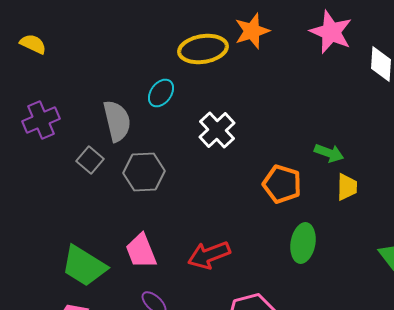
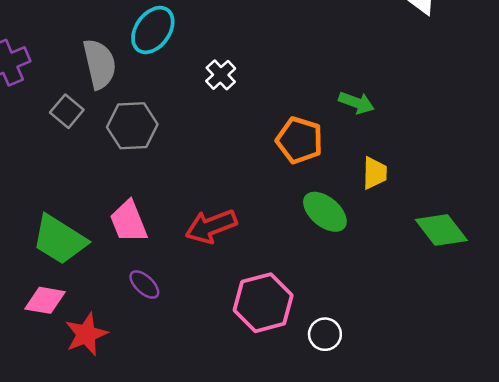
cyan ellipse: (161, 93) -> (153, 30), size x1.4
white cross: (217, 130) -> (221, 75), size x0.7
yellow trapezoid: (347, 187) -> (375, 173), moved
green ellipse: (303, 243) -> (325, 212), turned -60

